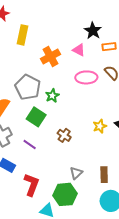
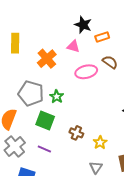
yellow star: (100, 126) -> (100, 142), moved

